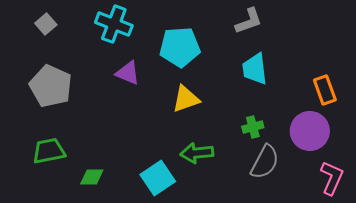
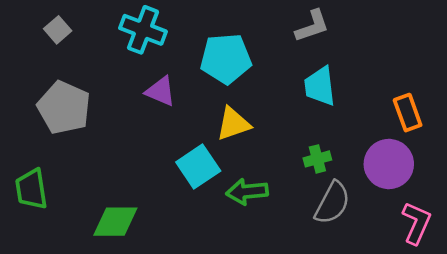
green trapezoid: (49, 151) -> (31, 189), moved, turned -88
green diamond: (92, 177) -> (115, 222), size x1.5
cyan square: (158, 178) -> (198, 167), moved

